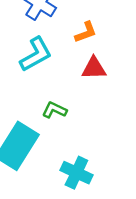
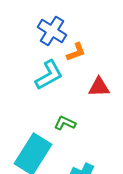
orange L-shape: (86, 32) -> (76, 52), moved

